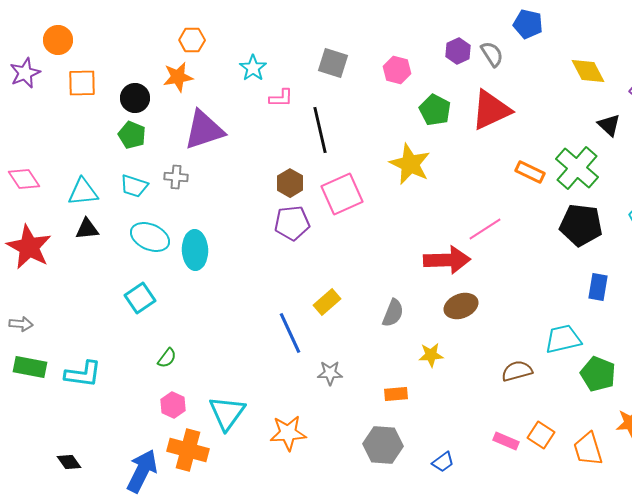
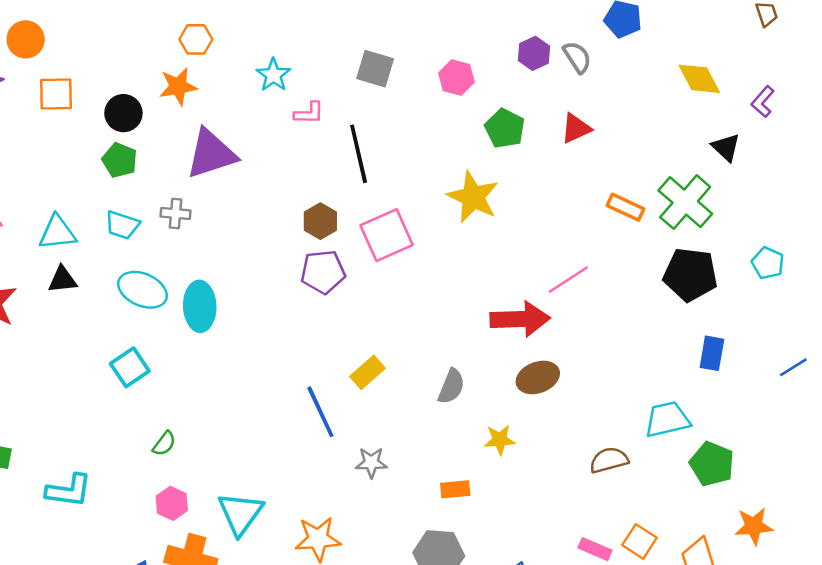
red triangle: (491, 110) -> (576, 128), size x0.6
cyan L-shape: (83, 374) -> (69, 491), moved

